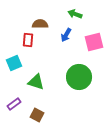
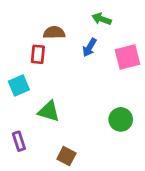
green circle: (79, 77) -> (121, 119), moved, size x0.7
purple rectangle: (14, 104) -> (19, 141), turned -72
brown square: (37, 115) -> (66, 156), moved

